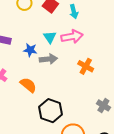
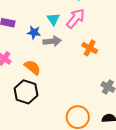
pink arrow: (72, 37) -> (76, 18), turned -40
black hexagon: (51, 111) -> (26, 92), moved

